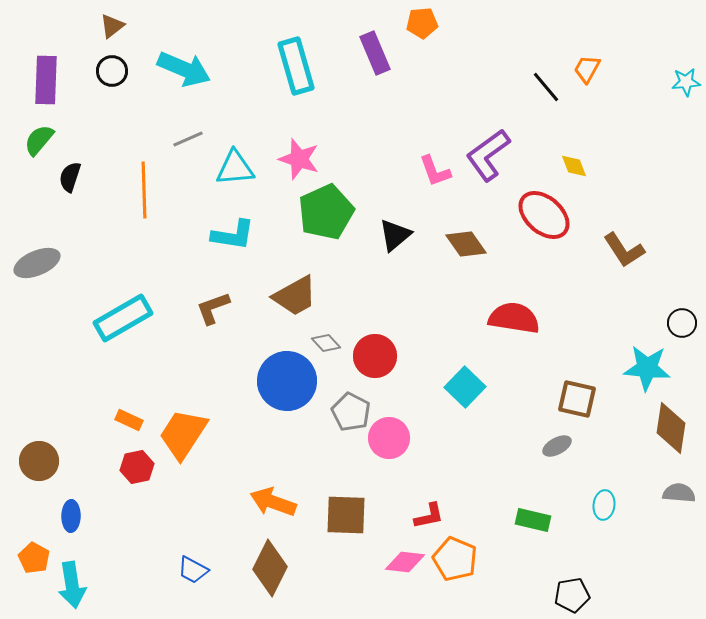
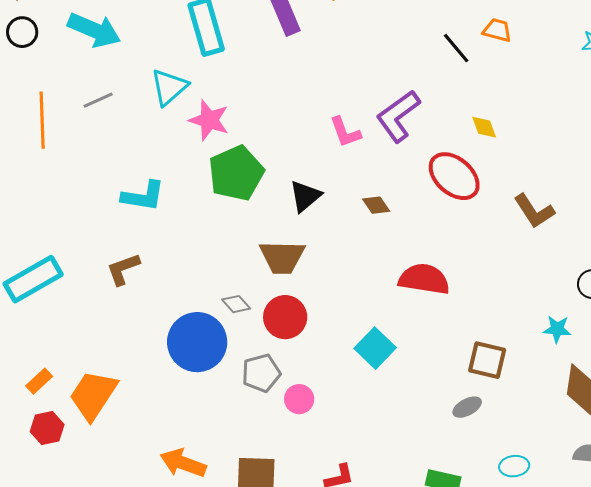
orange trapezoid: (587, 69) -> (497, 30), turned 76
cyan triangle: (235, 168) -> (169, 87), moved, turned -36
orange line: (144, 190) -> (42, 120), moved
brown diamond: (466, 244) -> (376, 205), size x0.7
brown trapezoid: (295, 296) -> (282, 257), moved, turned 30
cyan star: (647, 368) -> (557, 329), size x0.6
gray pentagon: (351, 412) -> (261, 373), turned 30
orange rectangle: (129, 420) -> (39, 381), turned -68
pink circle: (389, 438) -> (299, 399), size x0.7
cyan ellipse: (604, 505) -> (514, 466), turned 76

